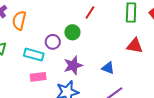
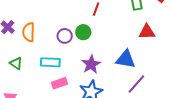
purple circle: (53, 42) -> (65, 36), moved
blue triangle: (108, 68) -> (126, 59), size x1.5

